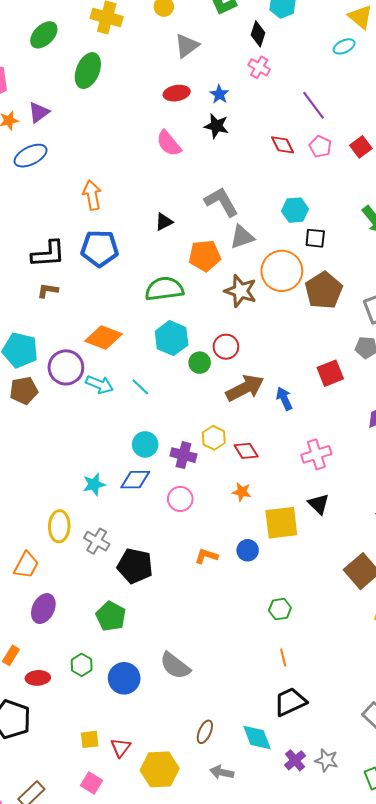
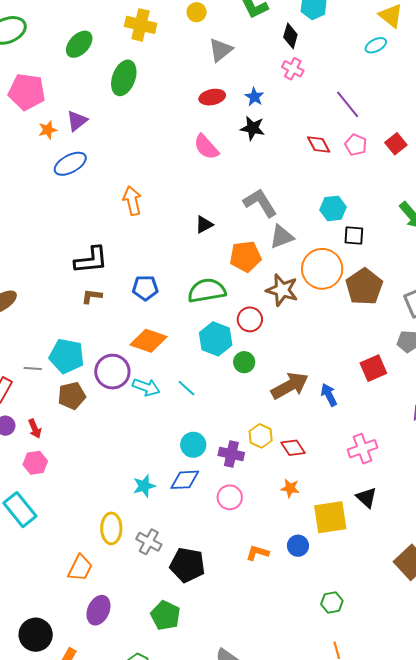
blue pentagon: (100, 248) -> (145, 288), moved, size x0.7
red circle: (226, 347) -> (250, 319), moved

